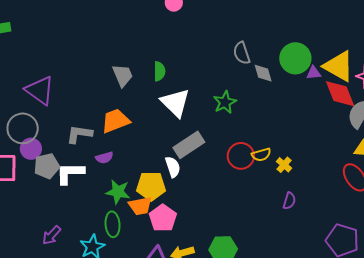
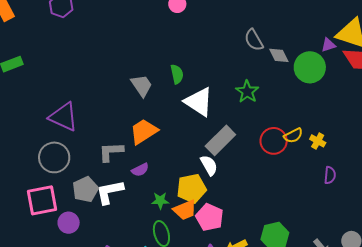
green circle: (295, 58) -> (310, 67), moved
purple circle: (31, 149) -> (69, 223), moved
green star: (118, 192) -> (160, 201), size x0.7

